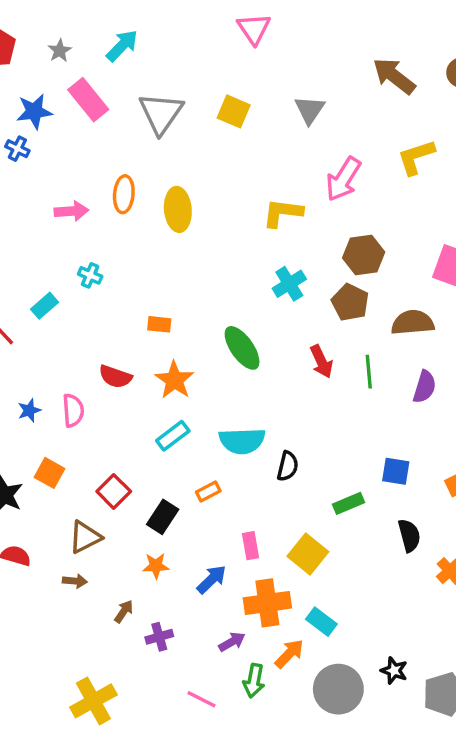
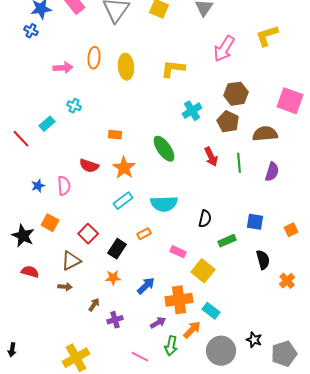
yellow L-shape: (283, 213) -> (173, 69), moved
black semicircle: (288, 466) -> (205, 219), moved
pink rectangle: (250, 546) -> (178, 252), moved, turned -56

